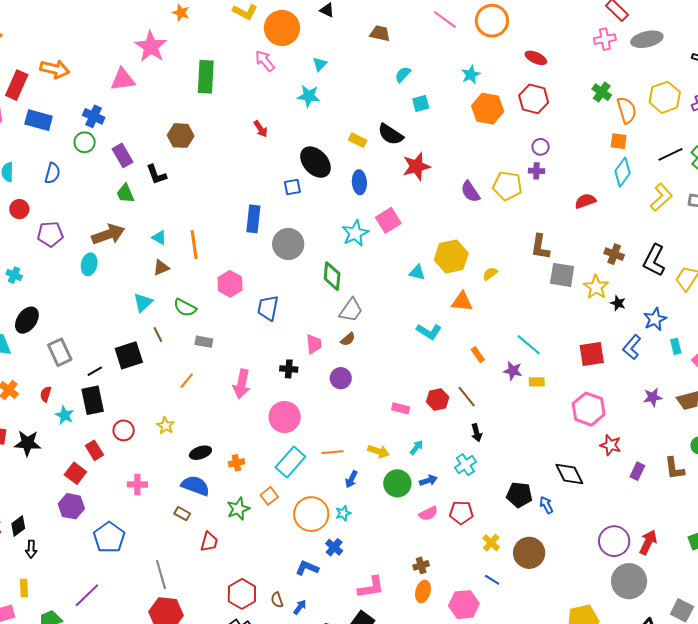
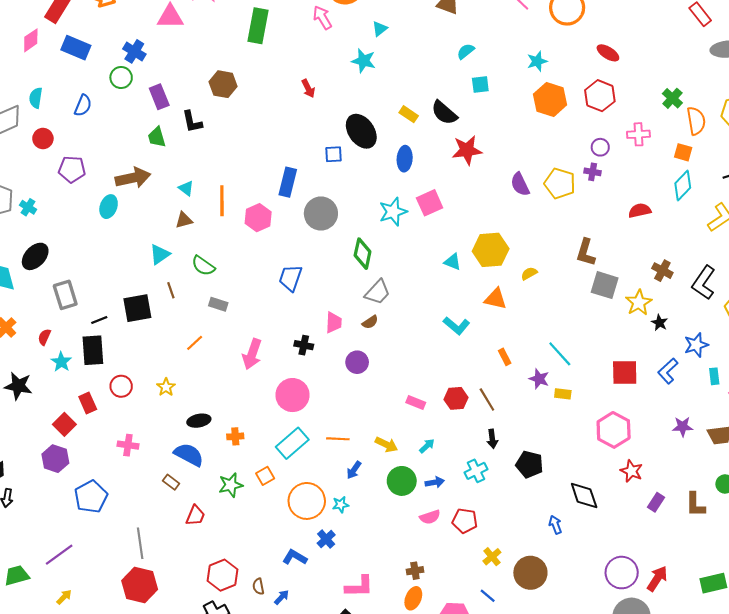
pink cross: (605, 39) -> (638, 134), moved
pink hexagon: (230, 284) -> (258, 218), moved
black pentagon: (519, 495) -> (529, 464), moved

